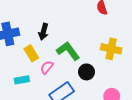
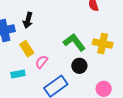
black arrow: (43, 32) -> (28, 20), moved
green L-shape: (68, 51) -> (74, 42), moved

